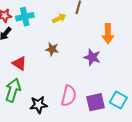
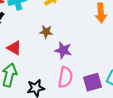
purple star: (92, 57) -> (63, 50), moved

